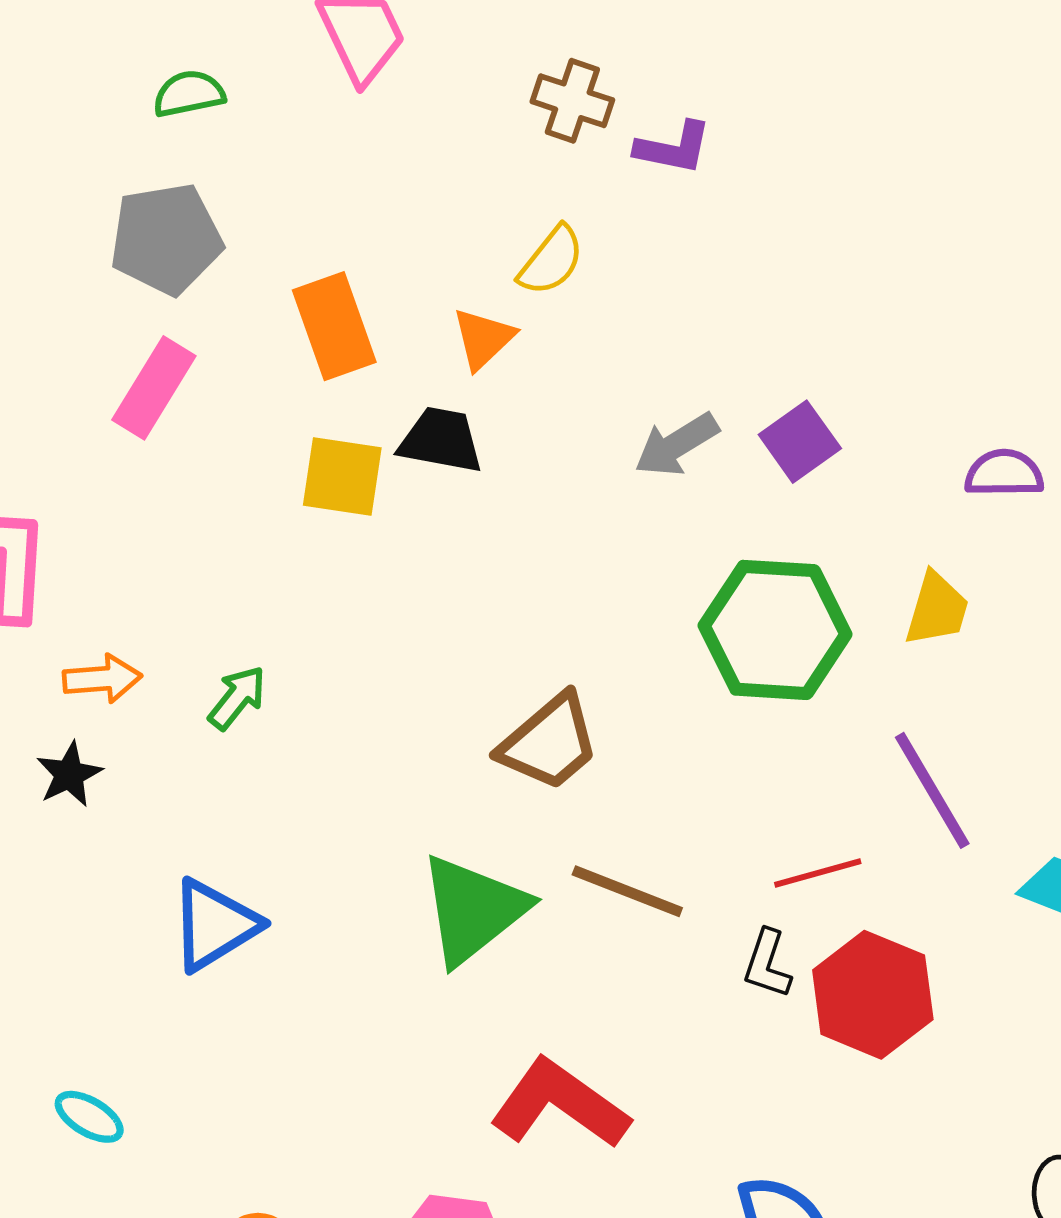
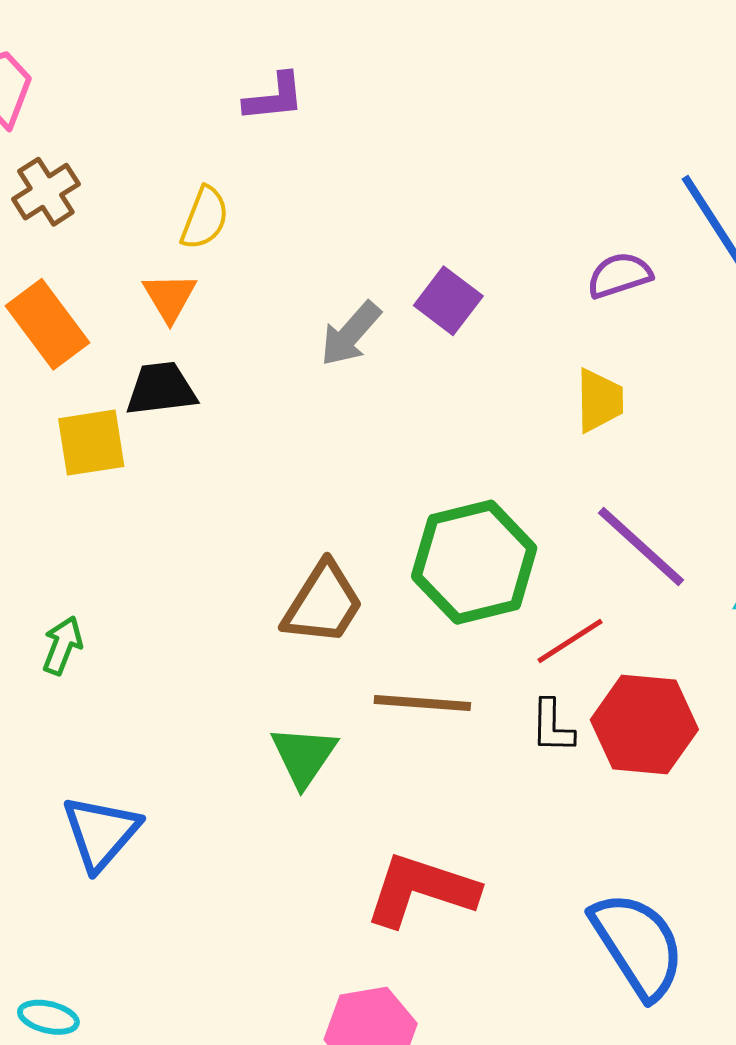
brown cross: (572, 101) -> (46, 192), moved, turned -34
green hexagon: (775, 630) -> (474, 562), moved
green triangle: (473, 910) -> (304, 756), size x0.7

